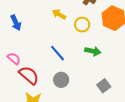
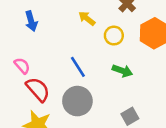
gray circle: (61, 80) -> (77, 101), size x1.5

